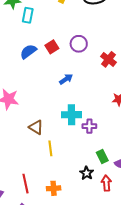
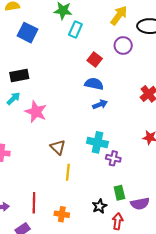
purple circle: (79, 44) -> (123, 45), moved
red square: (52, 47) -> (95, 59), moved, turned -32
blue semicircle: (28, 52) -> (94, 84), moved, turned 36

